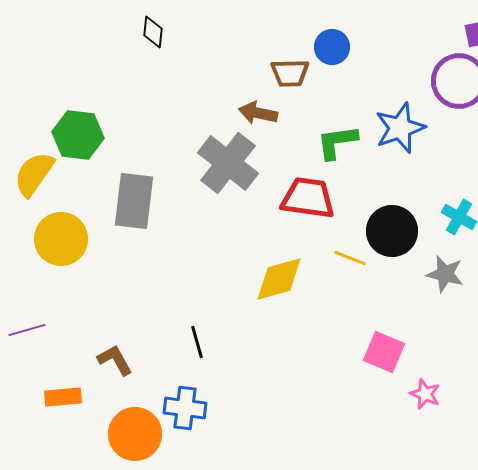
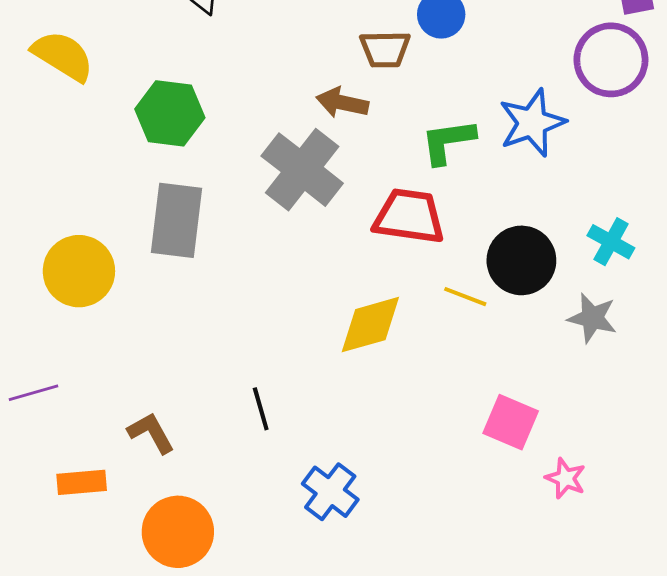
green hexagon: (78, 135) -> (170, 113), moved
yellow semicircle: (34, 174) -> (63, 56), moved, turned 87
blue cross: (185, 408) -> (330, 492), moved, turned 30

